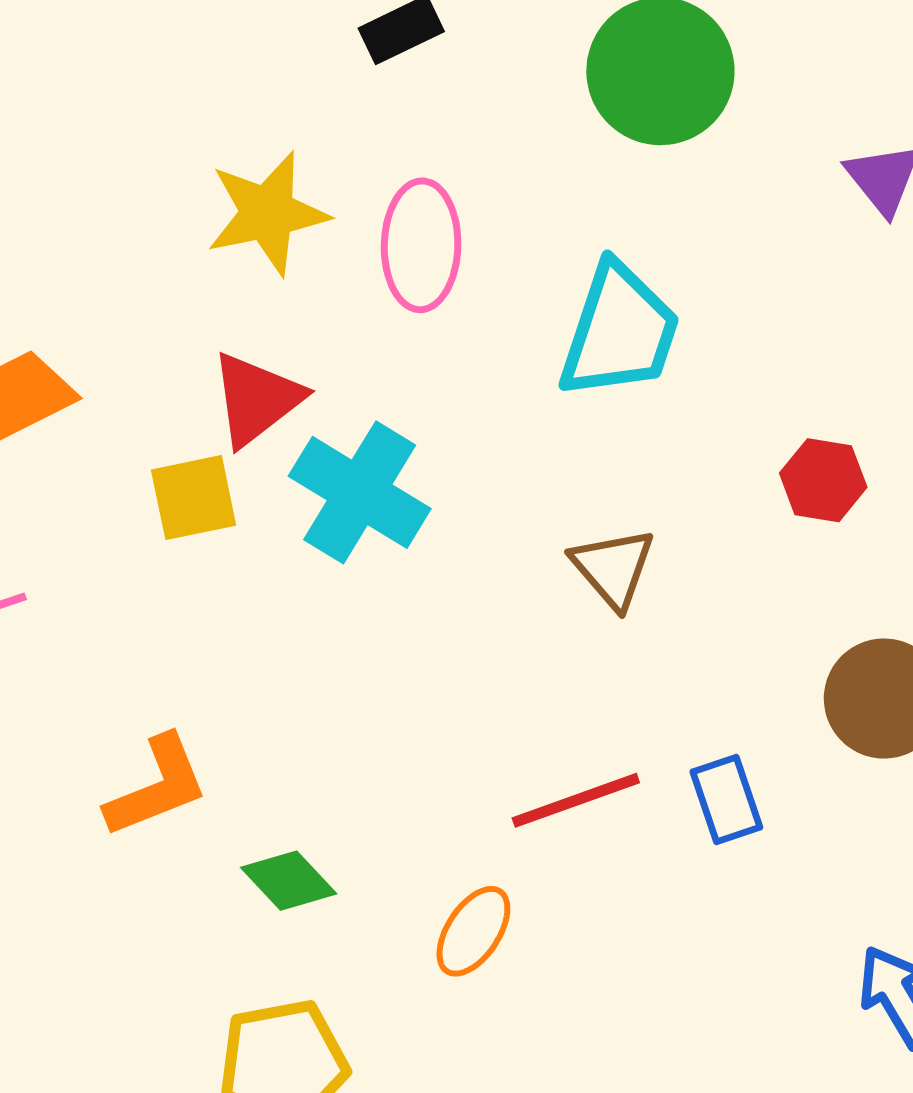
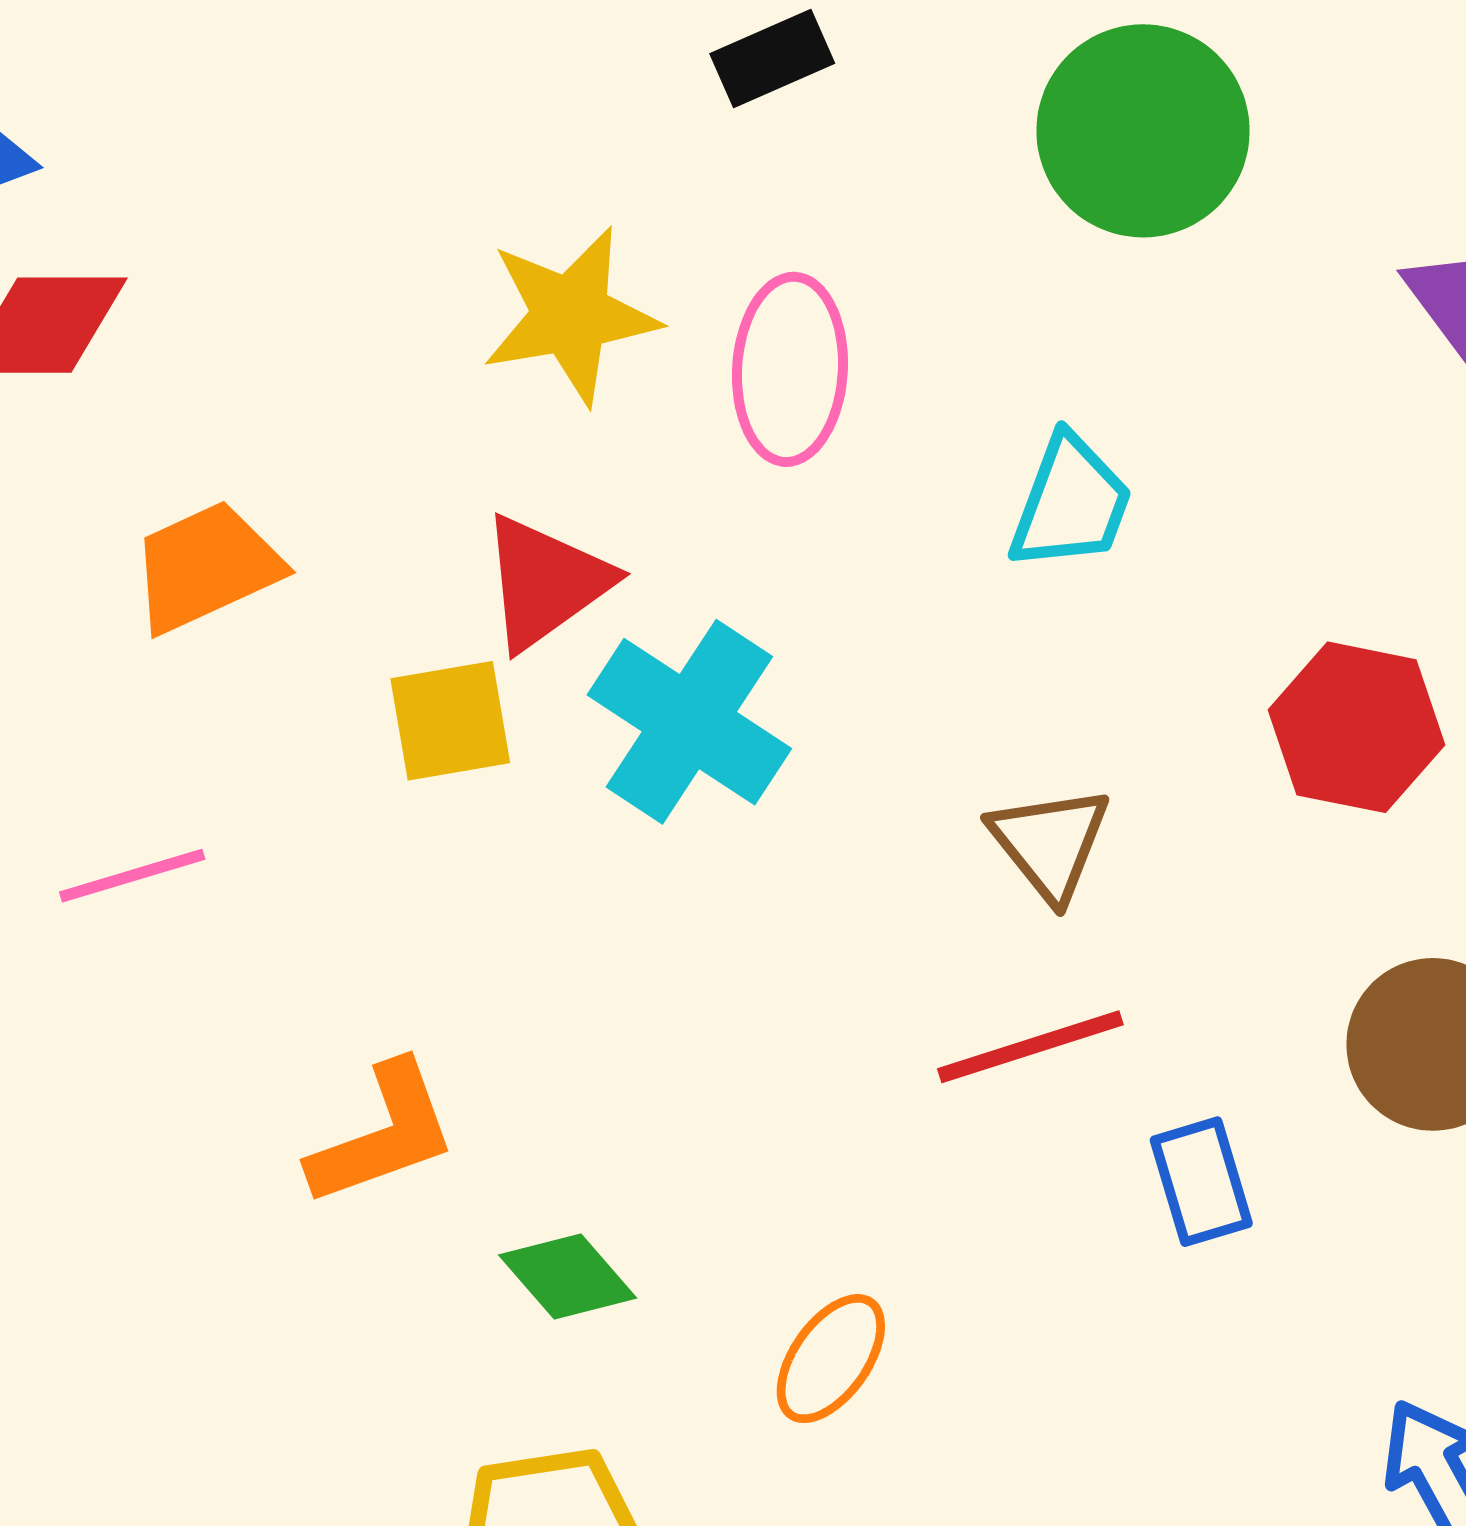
cyan trapezoid: (619, 331) -> (1071, 503), size x0.7
red hexagon: (823, 480) -> (1357, 727), size x1.4
red line: (576, 800) -> (1030, 1047), moved

